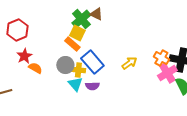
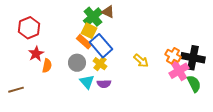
blue rectangle: (92, 62) -> (101, 46), moved
yellow arrow: (129, 63) -> (141, 61), turned 77
orange semicircle: (35, 68) -> (47, 66), turned 72
yellow cross: (78, 70) -> (100, 64), moved, turned 32

